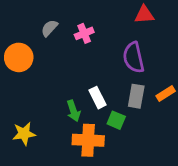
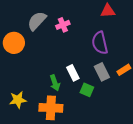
gray semicircle: (49, 28) -> (37, 21), size x1.5
gray rectangle: (136, 96) -> (102, 72), turned -36
orange cross: (88, 140) -> (51, 108), moved

